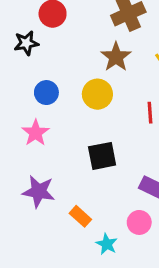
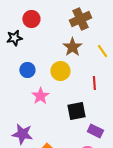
pink star: (36, 133) -> (40, 96), moved
black square: (102, 156) -> (76, 111), moved

